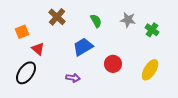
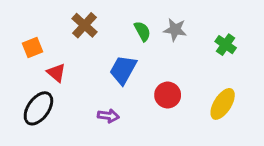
gray star: (128, 20) -> (175, 30), moved
blue trapezoid: (83, 47) -> (123, 70), turned -30

